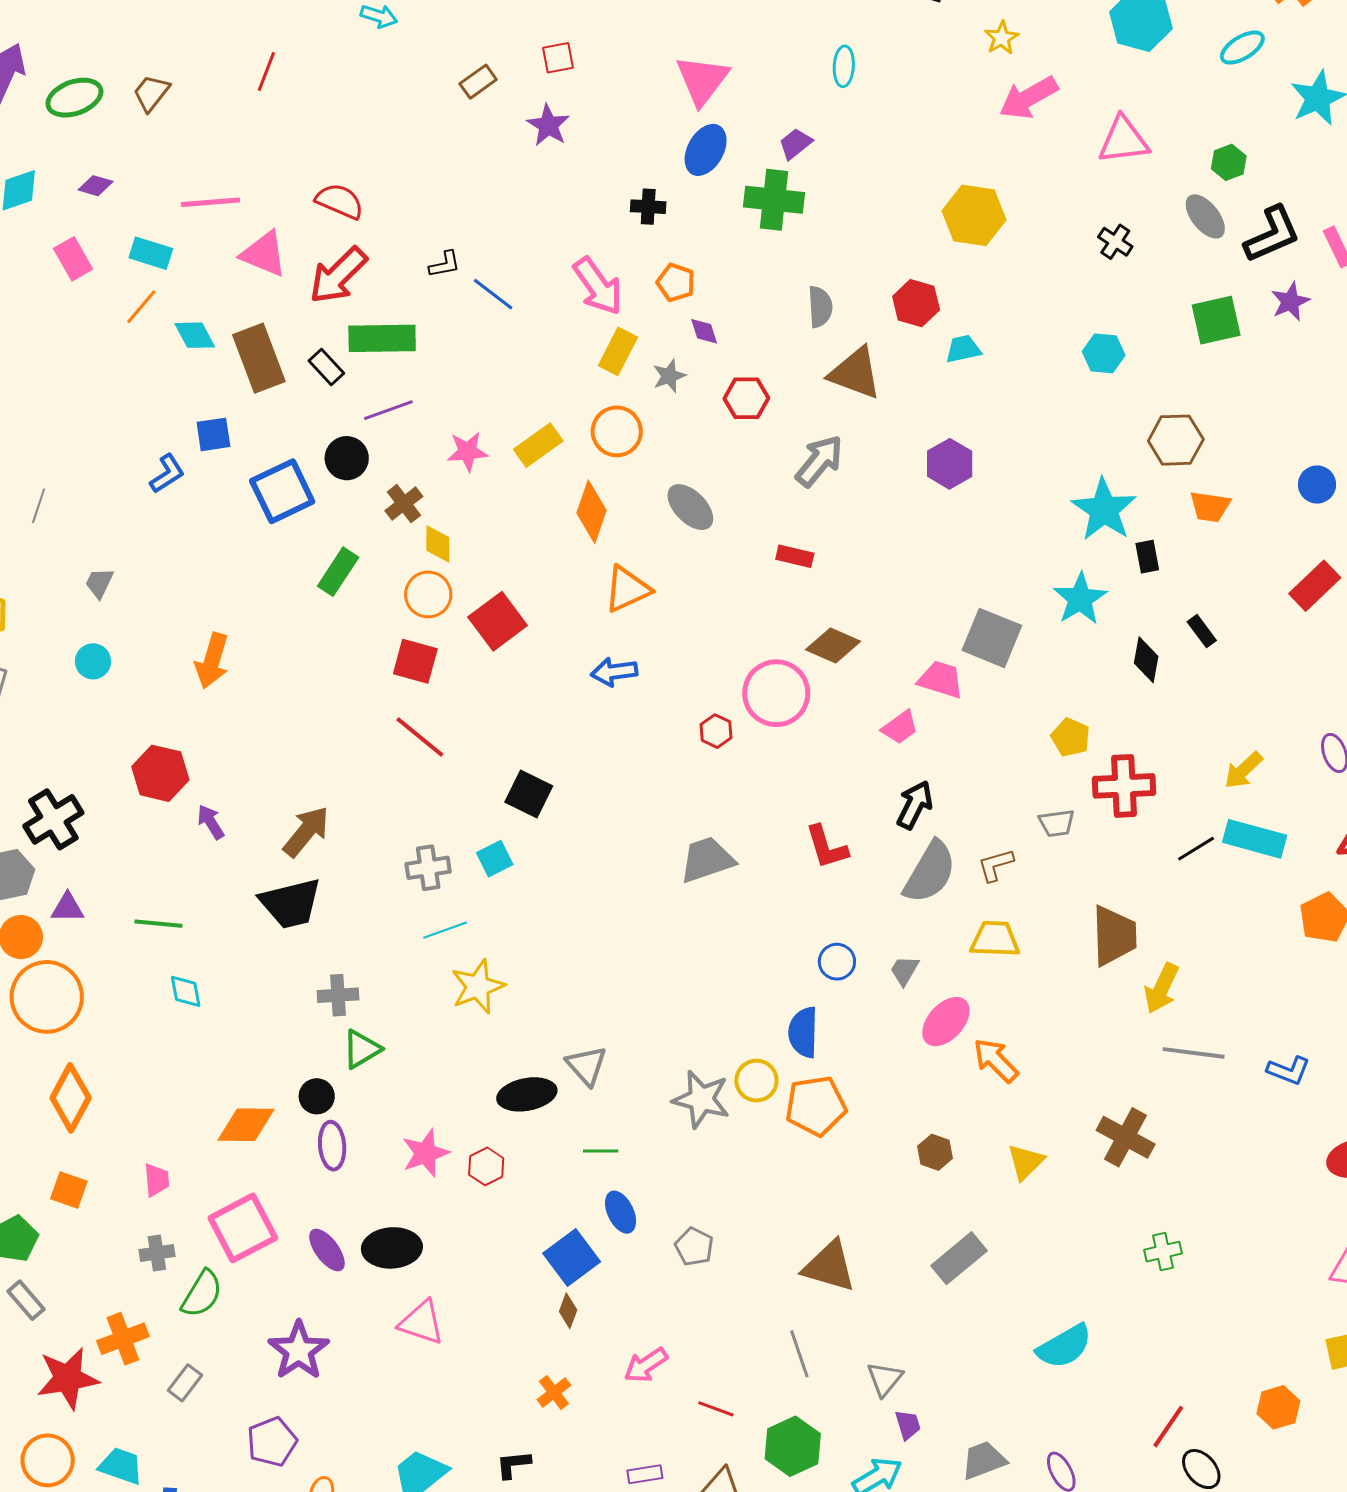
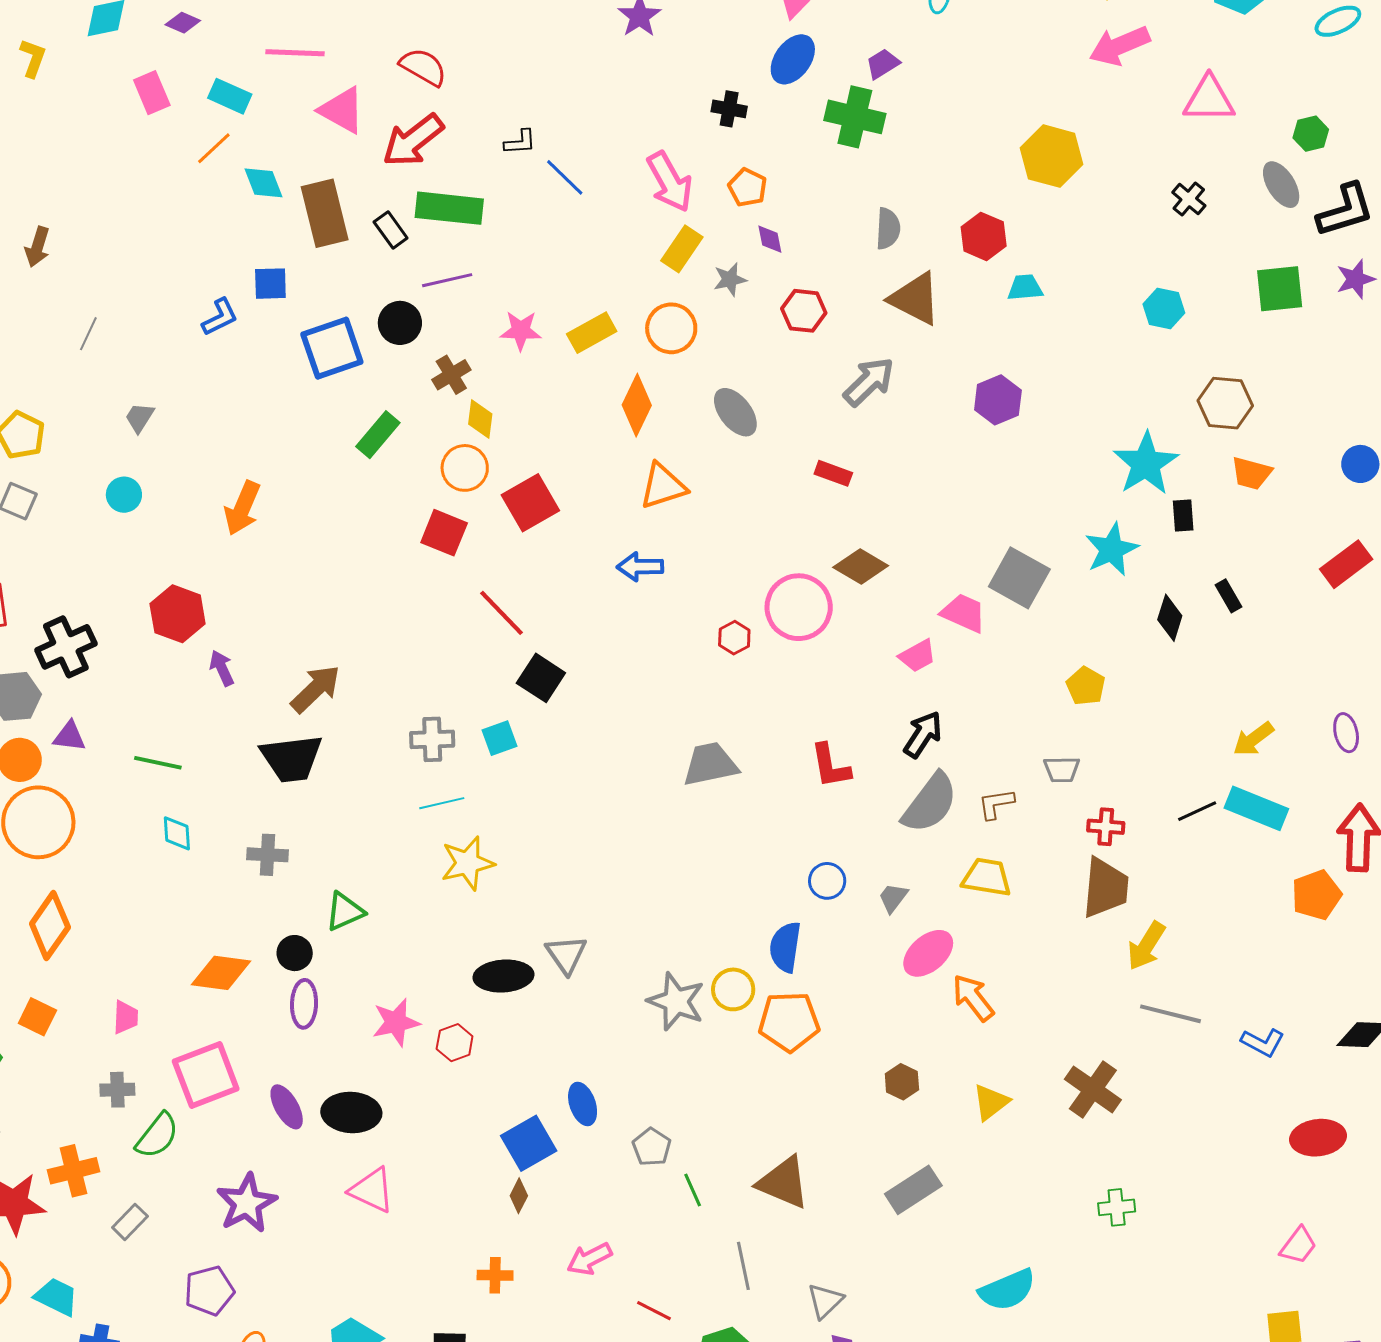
red line: (420, 737) -> (501, 613), moved
red cross: (1124, 786) -> (1106, 827), moved, size x0.6
gray cross: (338, 995) -> (268, 855), moved
green line: (601, 1151) -> (693, 1190), moved, turned 60
orange cross: (554, 1392) -> (495, 1275), turned 32

